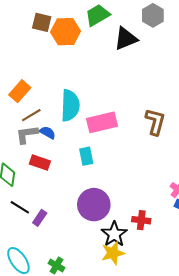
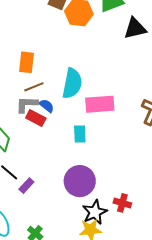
orange rectangle: (20, 91) -> (26, 62), turned -45
red rectangle: (40, 162) -> (36, 118), moved

